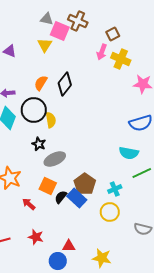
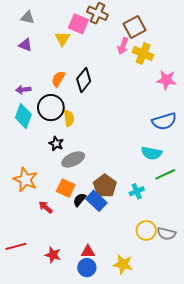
gray triangle: (47, 19) -> (28, 17), moved
brown square: (113, 34) -> (135, 27), size x1.5
yellow circle: (110, 212) -> (146, 230), moved
red star: (36, 237) -> (53, 255), moved
blue circle: (58, 261) -> (87, 268), moved

